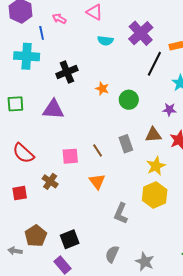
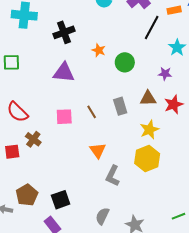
purple triangle: (53, 109) -> (64, 73), moved
brown cross: (50, 181) -> (33, 139), moved
orange triangle: (97, 181) -> (98, 150), moved

